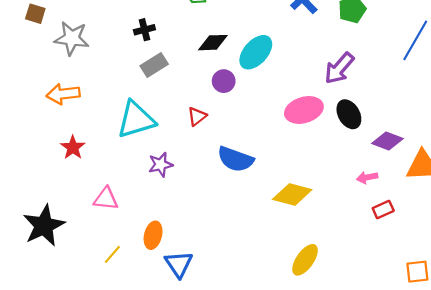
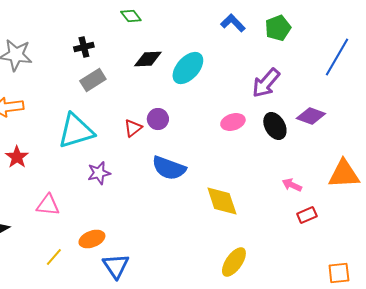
purple circle: (224, 81) -> (158, 119), moved
pink ellipse: (304, 110) -> (233, 122), size x0.7
purple diamond: (387, 141) -> (311, 116), moved
pink arrow: (367, 177) -> (292, 185), turned 36
yellow diamond: (292, 195) -> (222, 201), turned 57
orange ellipse: (153, 235) -> (92, 239), turned 55

